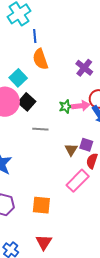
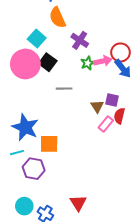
purple cross: (84, 68) -> (80, 40), moved
pink rectangle: (78, 181) -> (106, 124), moved, size x0.7
orange square: (41, 205) -> (49, 144), moved

